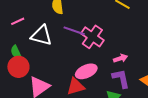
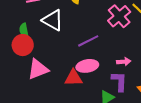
purple line: (74, 31) -> (88, 41), moved, turned -60
pink cross: (92, 37) -> (119, 16), moved

